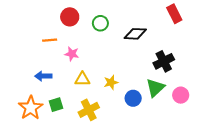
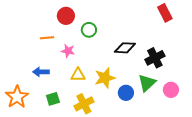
green circle: (100, 23) -> (89, 30), moved
black diamond: (135, 34) -> (125, 48), moved
yellow star: (111, 82) -> (105, 78), size x1.5
orange star: (31, 108) -> (17, 97), moved

